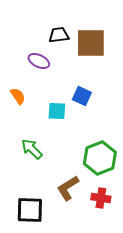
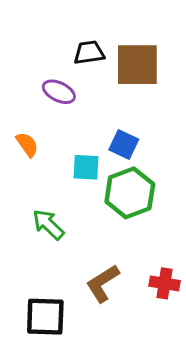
green hexagon: (100, 158) -> (130, 193), moved
red cross: (101, 198) -> (164, 283), moved

